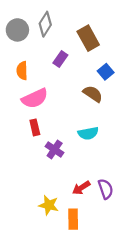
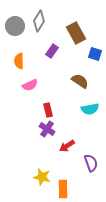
blue square: (106, 72) -> (95, 54), moved, turned -32
pink semicircle: (35, 98) -> (30, 85), size x0.7
red rectangle: (35, 127) -> (48, 110), moved
cyan semicircle: (88, 133) -> (90, 109), moved
red arrow: (81, 188) -> (67, 146), moved

